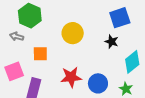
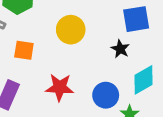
blue circle: (98, 83) -> (106, 95), moved

